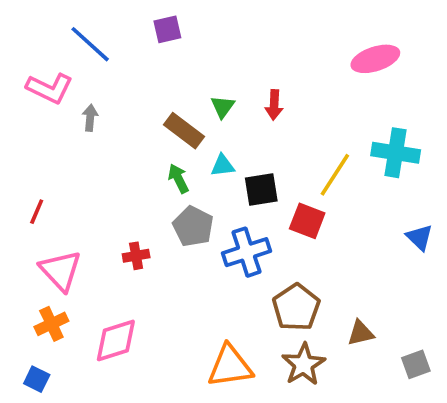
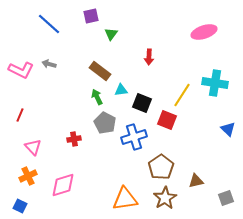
pink L-shape: (50, 88) -> (21, 70), moved
green triangle: (223, 107) -> (111, 34), moved
gray arrow: (90, 118) -> (49, 64), turned -80
black square: (261, 190) -> (142, 103), turned 30
pink triangle: (61, 271) -> (33, 147), size x0.7

